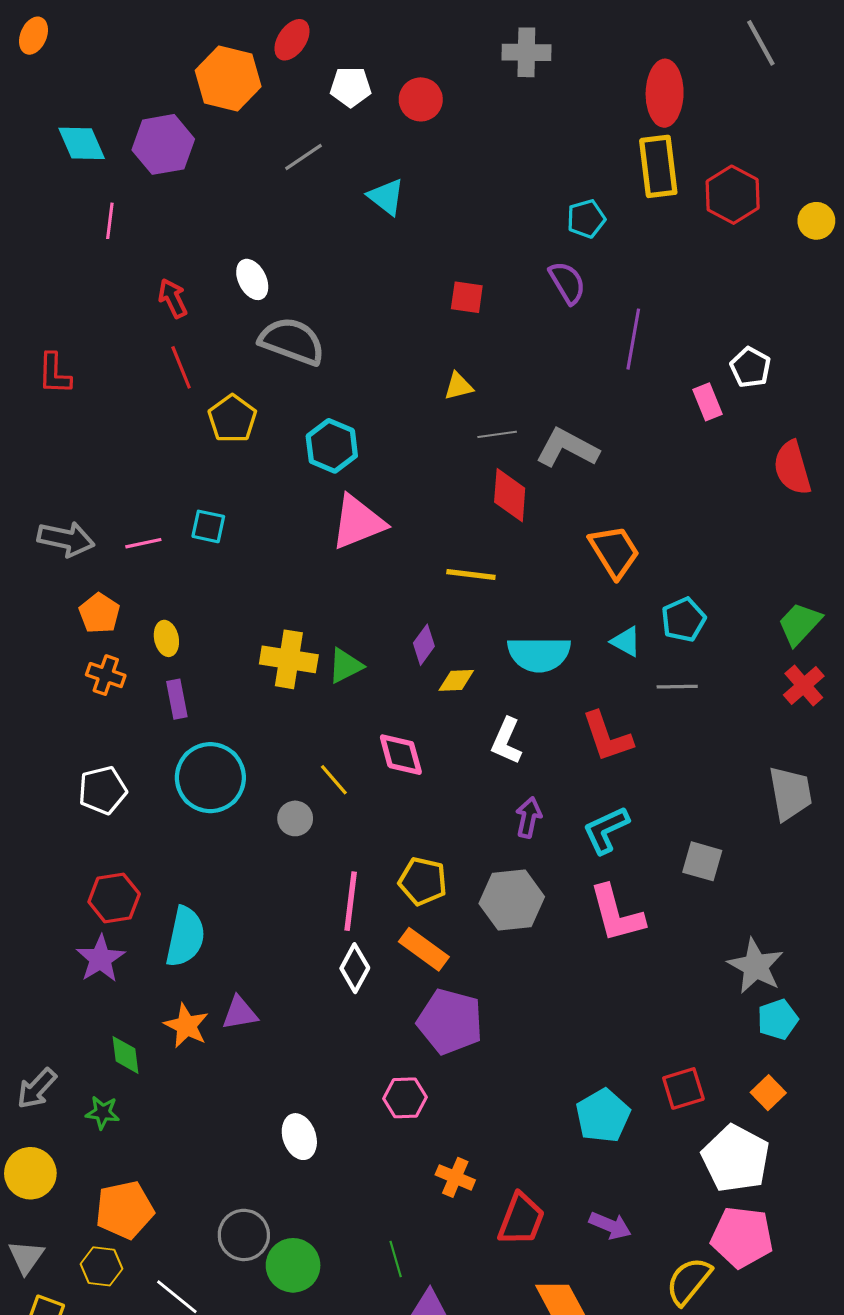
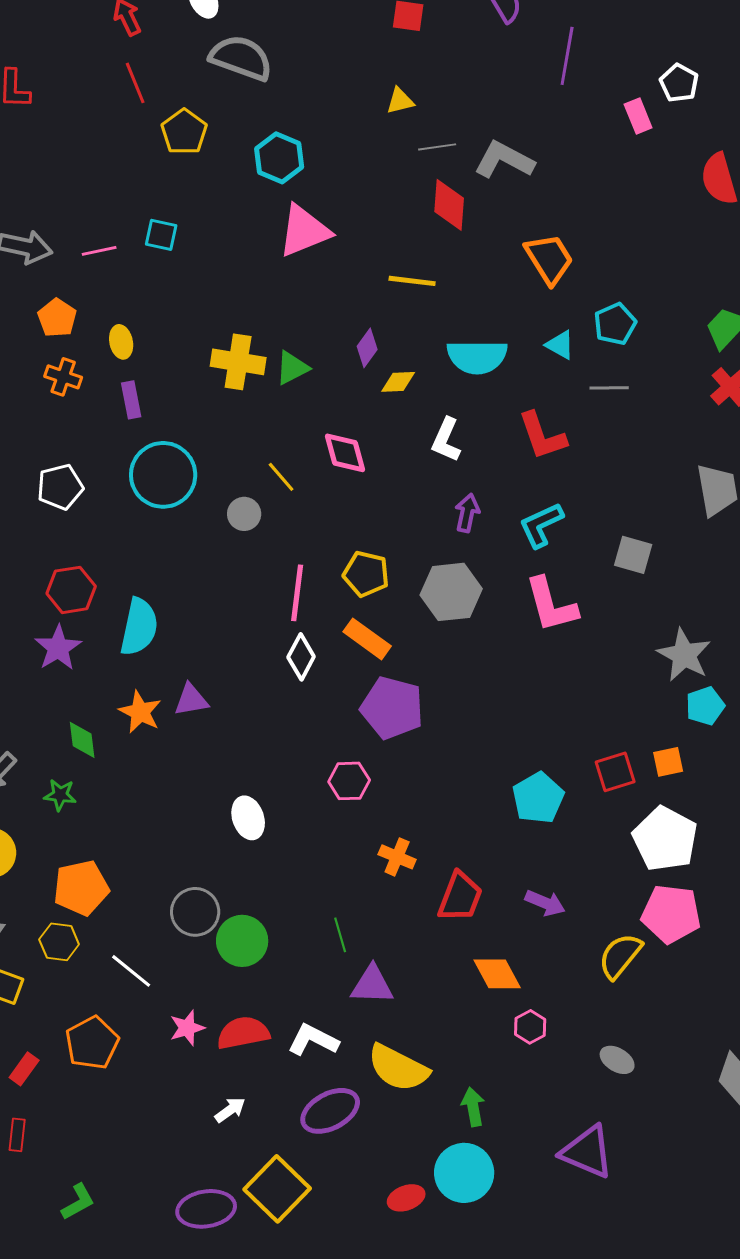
orange square: (768, 1093) -> (668, 762), moved, turned 32

